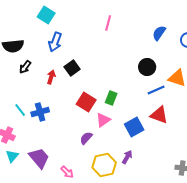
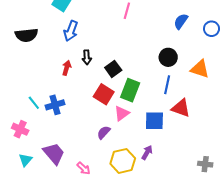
black arrow: (25, 67) -> (87, 57), moved, turned -40
black square: (72, 68) -> (113, 69), moved
blue line: (156, 90) -> (167, 85), moved, turned -54
green rectangle: (111, 98) -> (130, 90), size x1.5
blue square: (134, 127) -> (154, 121), turned 30
cyan triangle: (12, 156) -> (25, 160), moved

